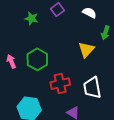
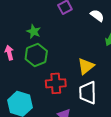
green star: (31, 18) -> (34, 32), moved
yellow triangle: (86, 50) -> (86, 66), moved

